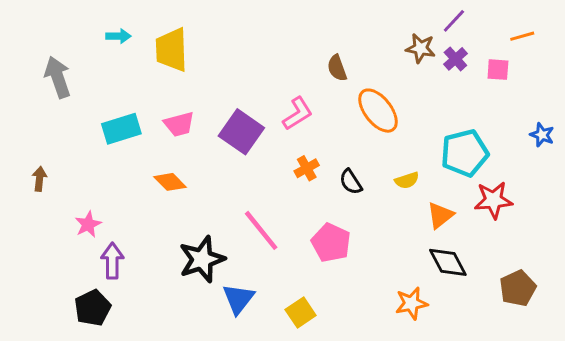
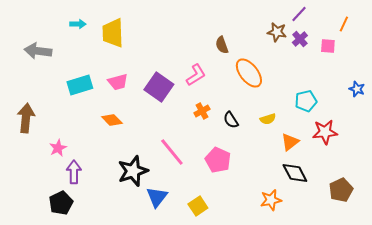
orange line: (522, 36) -> (344, 24), turned -49
gray arrow: (58, 77) -> (38, 51), turned -64
cyan pentagon: (465, 153) -> (306, 101), size x0.7
brown arrow: (39, 179) -> (26, 118), size x1.8

